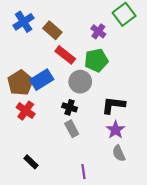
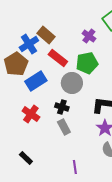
blue cross: (24, 22) -> (29, 44), moved
brown pentagon: (20, 83) -> (16, 64), moved
red cross: (26, 111) -> (31, 114), moved

